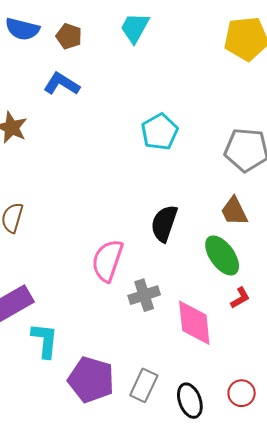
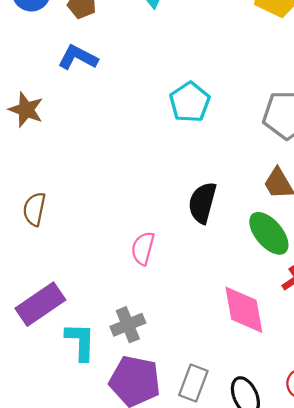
pink semicircle: (107, 261) -> (143, 248), size x0.7
gray cross: (144, 295) -> (128, 325), moved

